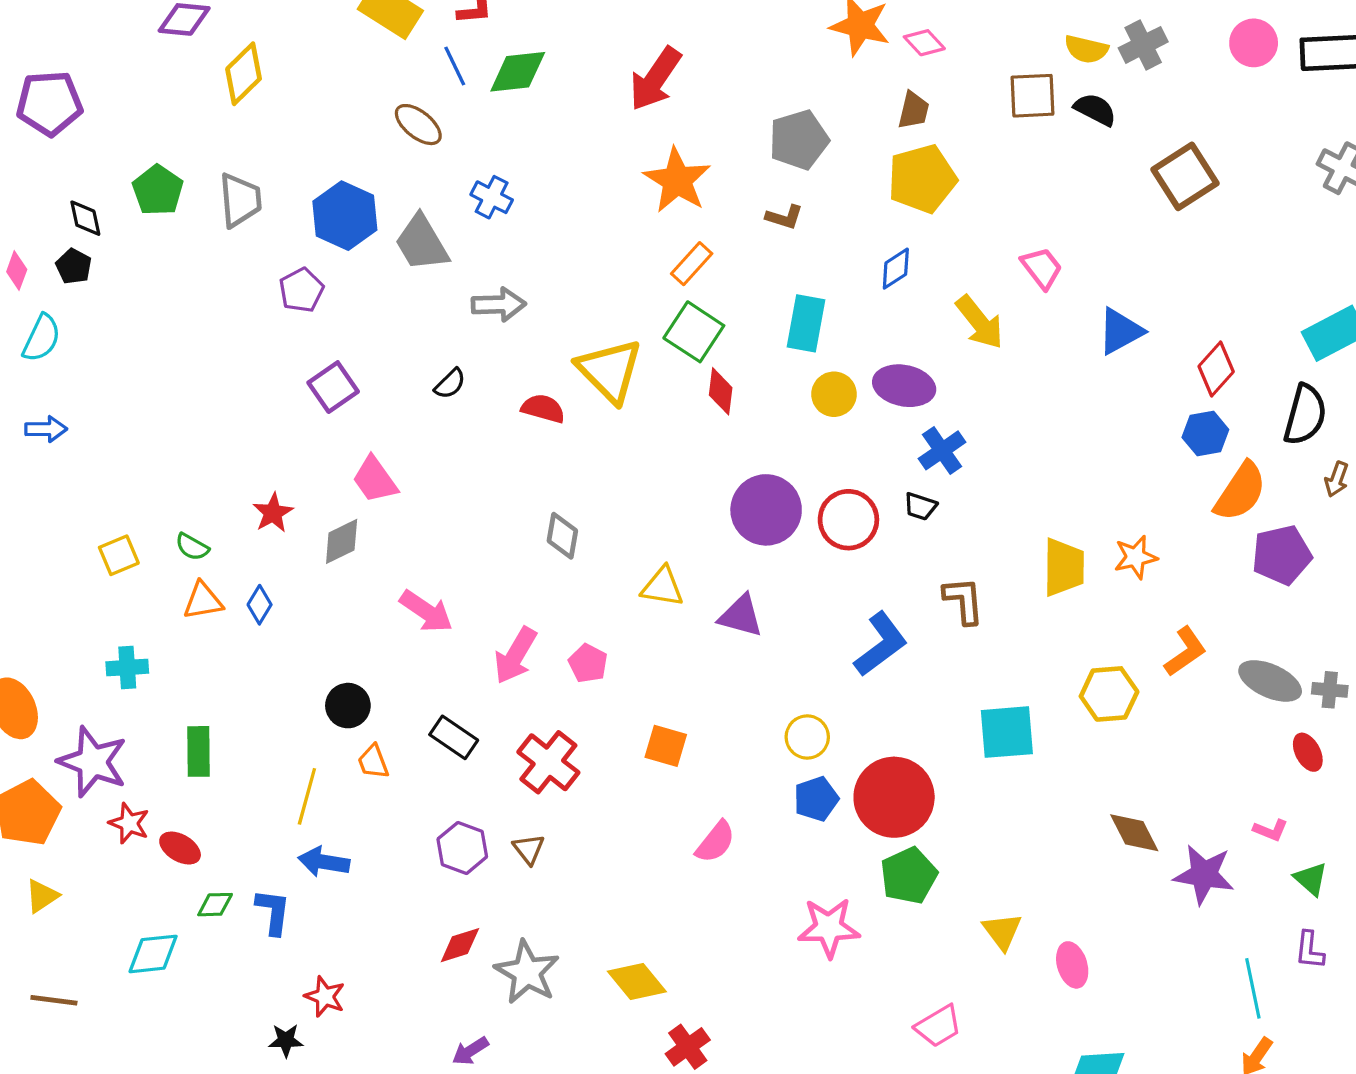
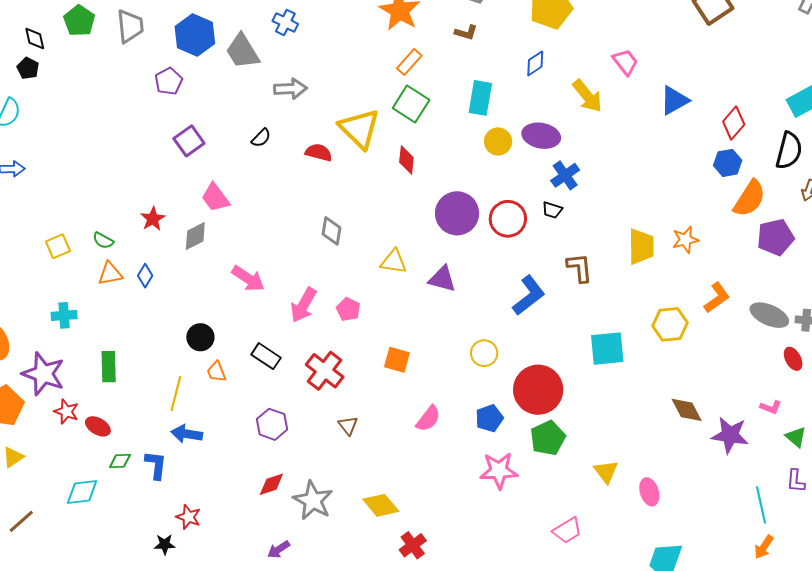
red diamond: (721, 391) -> (406, 160), moved
blue pentagon: (816, 799) -> (489, 418), moved
brown triangle: (529, 849) -> (348, 425), moved
brown line: (54, 1000) -> (21, 521), turned -48

